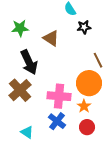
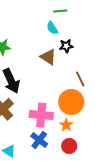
brown triangle: (51, 38) -> (48, 57), moved

